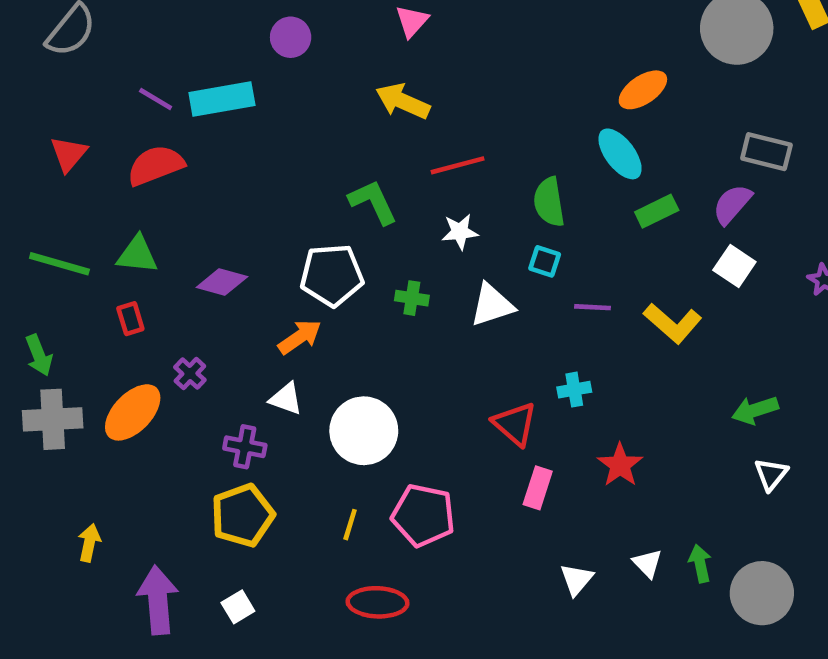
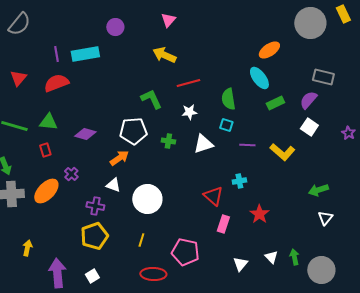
purple line: (156, 99) -> (56, 54), turned 49
pink pentagon: (423, 515) -> (185, 252), moved

